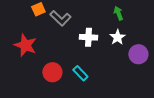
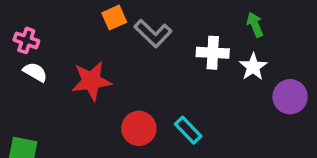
white cross: (88, 37) -> (213, 53), moved
red star: (25, 45) -> (91, 81), turned -30

